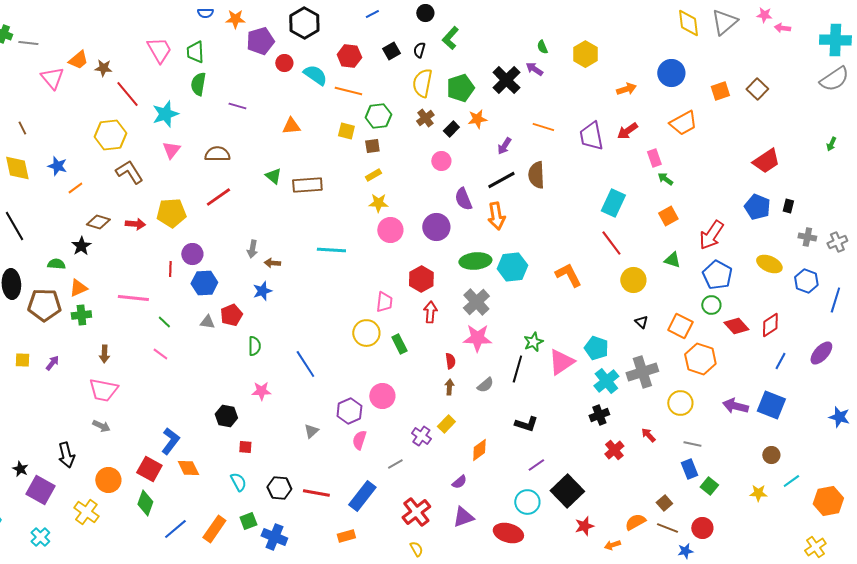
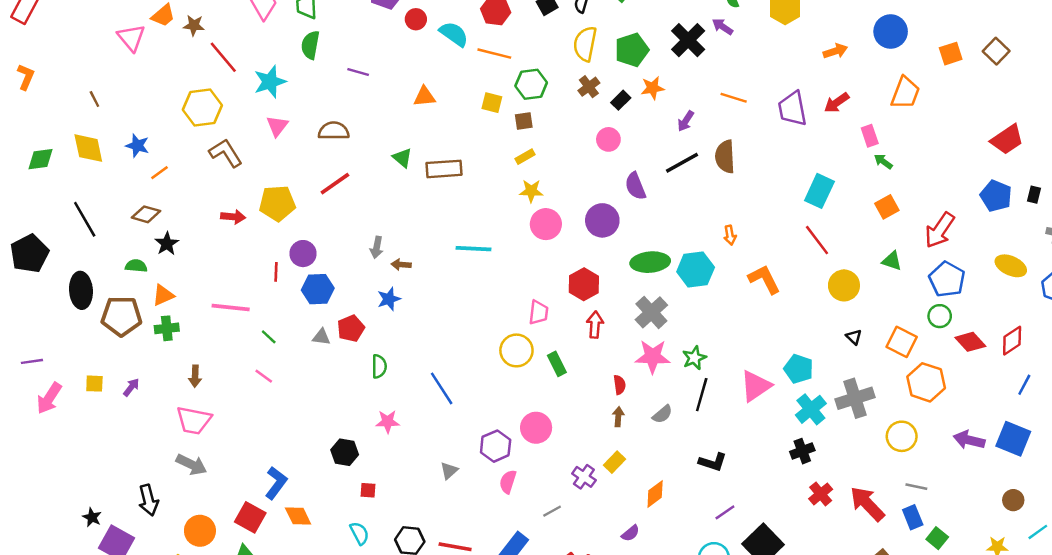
orange trapezoid: (683, 123) -> (905, 93), turned -40
orange arrow: (496, 216) -> (730, 235), moved, size x0.6
brown diamond: (98, 222) -> (146, 214), moved
green star: (533, 342) -> (694, 358), moved
gray arrow: (101, 426) -> (191, 465), size x1.4
red arrow: (648, 435) -> (867, 504), moved, size x2.0

